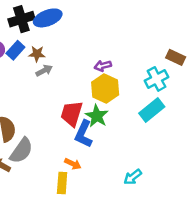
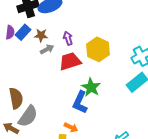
purple arrow: (103, 66) -> (68, 38), moved, turned 88
yellow hexagon: (105, 88) -> (98, 49), moved
red trapezoid: (72, 114) -> (70, 61), moved, turned 55

